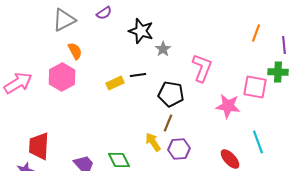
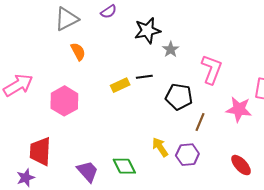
black star: (141, 31) -> (147, 31), turned -30
pink hexagon: (62, 77) -> (64, 101), moved
brown line: (168, 123) -> (200, 122), moved

